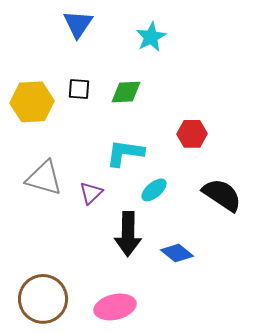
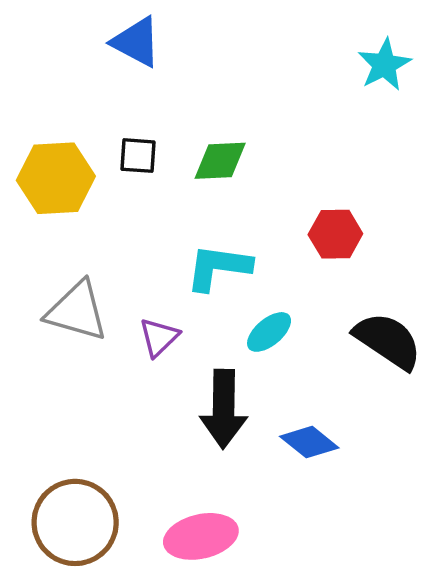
blue triangle: (78, 24) -> (136, 42), turned -36
cyan star: (151, 37) -> (384, 65), moved

